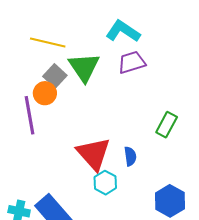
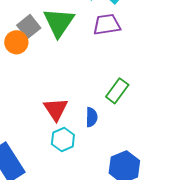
green rectangle: (167, 125) -> (117, 91), moved
red triangle: (94, 154) -> (56, 109), size x0.7

